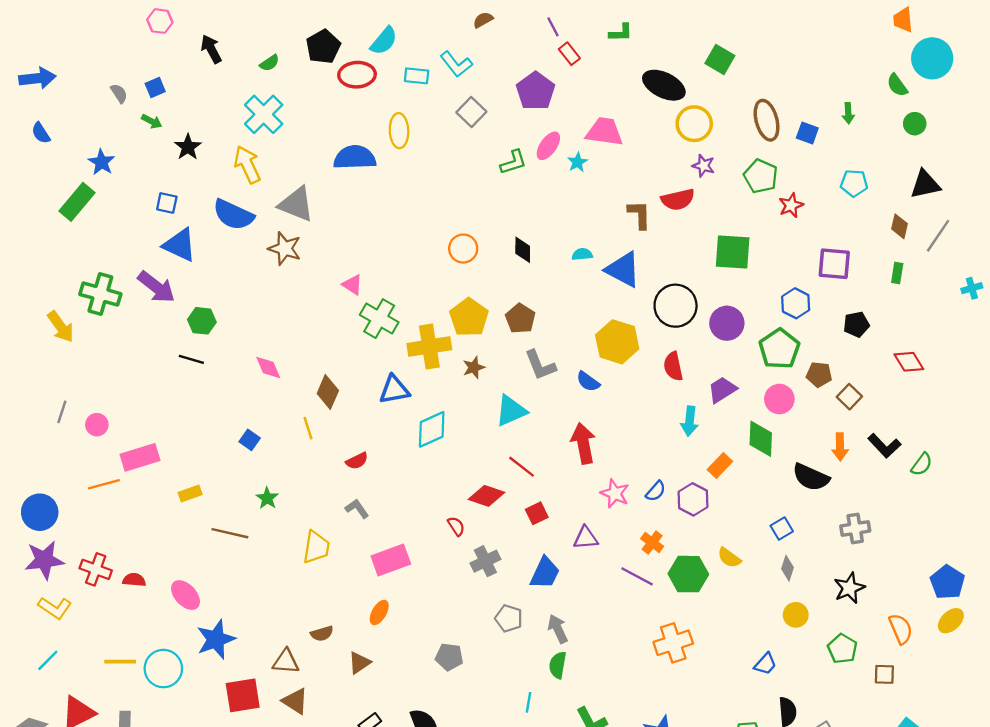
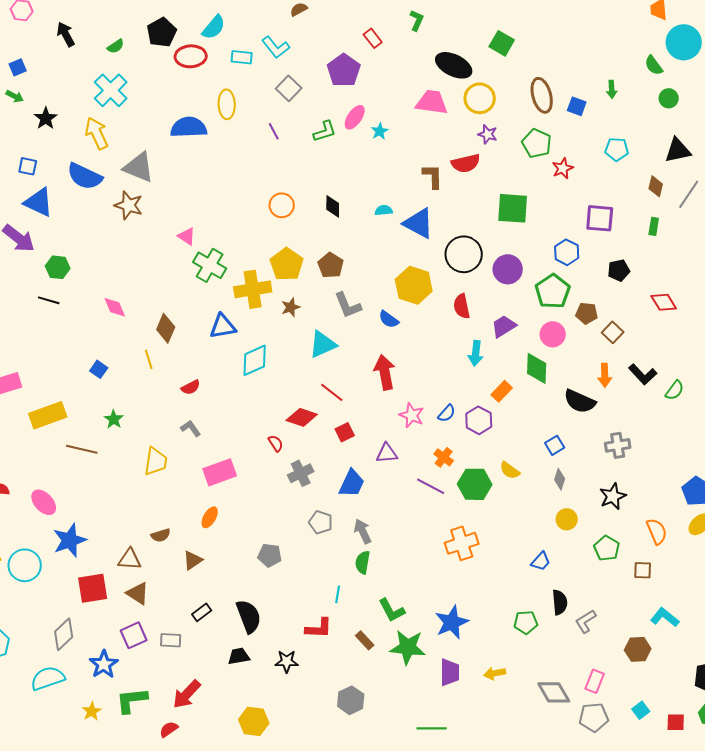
purple line: (553, 27) -> (274, 131), moved
green L-shape: (621, 33) -> (417, 20), turned -65
pink trapezoid: (604, 132) -> (432, 102), moved
yellow rectangle: (190, 494) -> (48, 415), size x1.8

